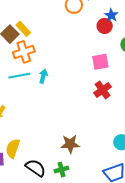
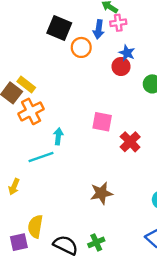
pink square: (100, 62) -> (102, 122), moved, turned 30
cyan line: (19, 76) -> (41, 157), moved
brown star: (70, 144) -> (101, 193), moved

